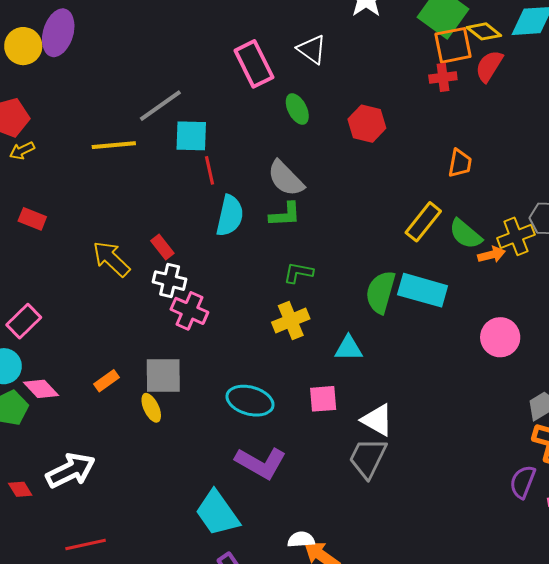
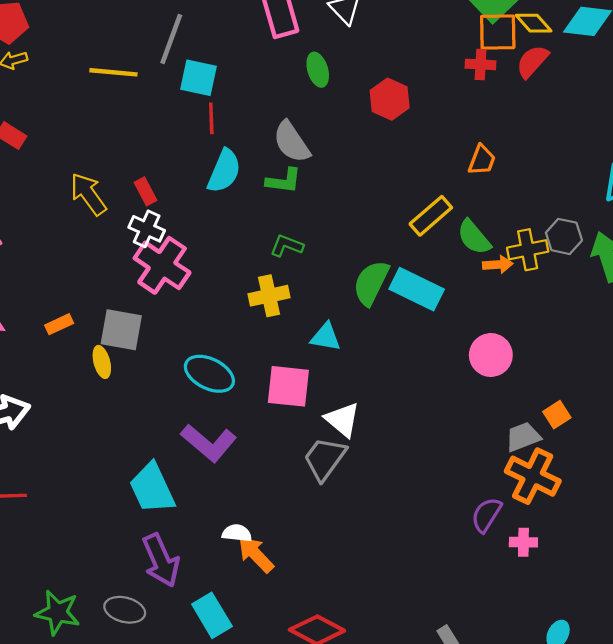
gray line: (160, 106) -> (171, 39), turned -45
pink cross: (189, 311) -> (162, 265), size x1.4
pink square: (323, 399) -> (288, 386), size x1.4

